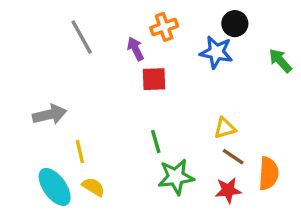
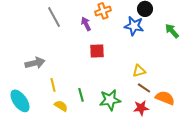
red square: (154, 79) -> (97, 51), moved
green line: (156, 141) -> (81, 95), moved
orange semicircle: (269, 173) -> (165, 98), turned -72
cyan ellipse: (55, 187) -> (20, 101), moved

